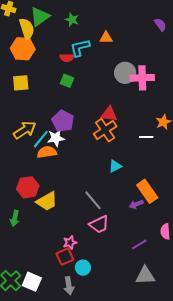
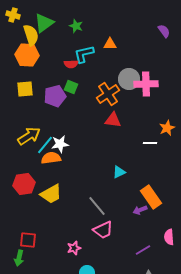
purple pentagon: (63, 121) -> (55, 96), moved, turned 30
orange cross: (105, 130) -> (108, 94), moved
red hexagon: (28, 187) -> (24, 184), moved
yellow trapezoid: (47, 201) -> (51, 194), moved
green arrow: (15, 218) -> (19, 258), moved
red square: (65, 257) -> (28, 240), moved, turned 30

